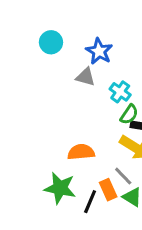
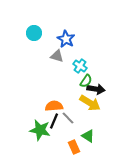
gray line: (123, 176) -> (68, 118), moved
orange rectangle: (108, 190) -> (74, 147), moved
black line: (90, 202) -> (54, 121), moved

